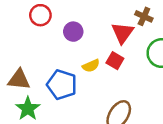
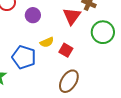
red square: (115, 61) -> (66, 50), moved

